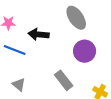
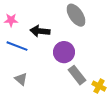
purple circle: (85, 51) -> (64, 52), moved
gray rectangle: (64, 80) -> (77, 75), moved

